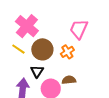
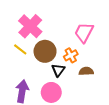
black triangle: (37, 71) -> (58, 70), moved
brown semicircle: (69, 80) -> (86, 71), moved

